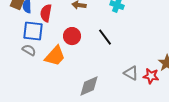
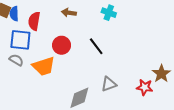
orange trapezoid: (55, 56) -> (44, 66), turned 30
gray triangle: (131, 73) -> (109, 84), moved, turned -49

